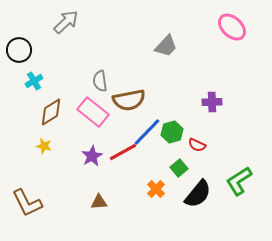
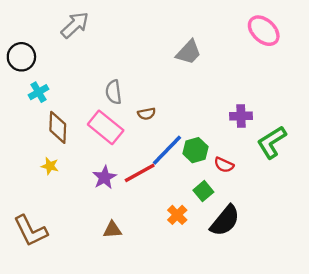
brown semicircle: (129, 100) -> (147, 114), size x0.5
brown diamond: (51, 112) -> (58, 127), turned -56
green L-shape: (239, 181) -> (272, 142), moved

